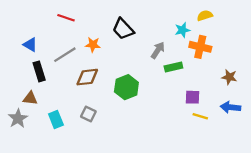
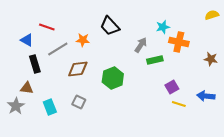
yellow semicircle: (205, 16) -> (212, 15), moved
red line: (66, 18) -> (47, 27), moved
brown star: (229, 77) -> (211, 59), moved
purple square: (192, 97) -> (172, 87), turned -32

